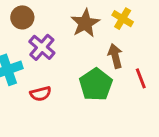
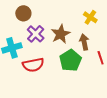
brown star: (85, 23) -> (61, 34), moved
red semicircle: (41, 94) -> (33, 65), size x1.5

